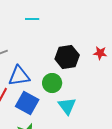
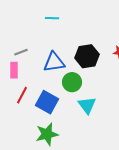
blue triangle: (19, 76) -> (54, 62), moved

